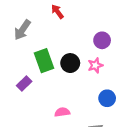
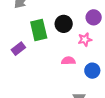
black circle: (70, 63) -> (64, 24), moved
pink semicircle: (62, 112) -> (68, 61), moved

